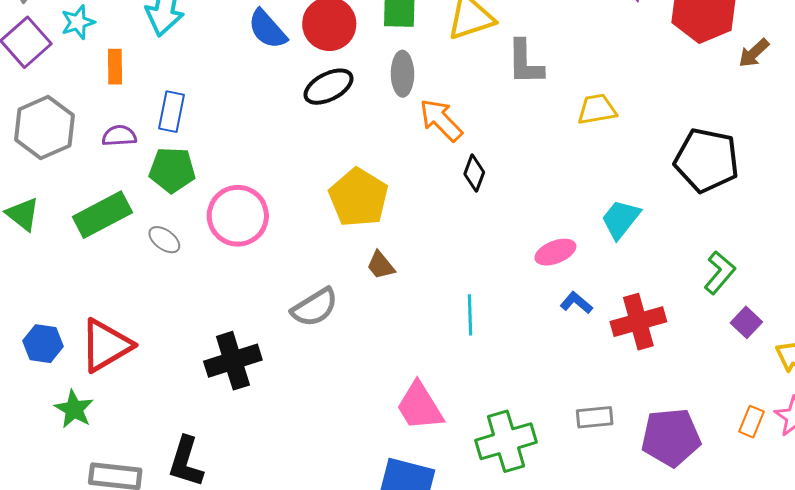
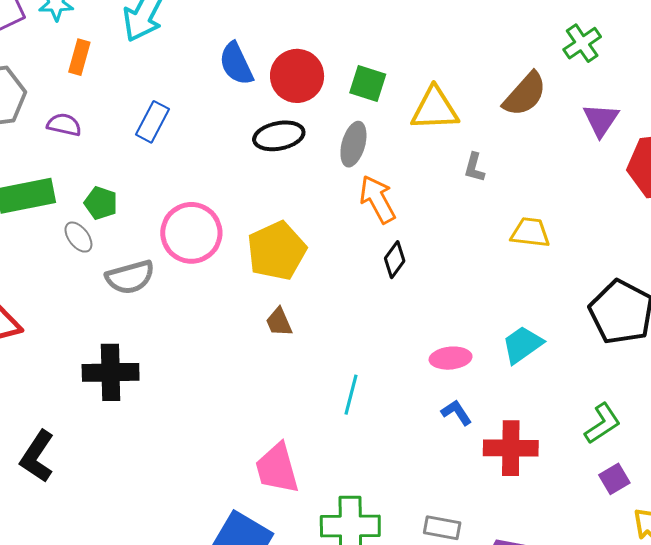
gray L-shape: (525, 62) -> (474, 167), size x0.6
blue rectangle: (171, 112) -> (153, 122), moved
green pentagon: (172, 170) -> (101, 203), moved, size x0.7
pink circle: (238, 216) -> (191, 233), moved
gray semicircle: (315, 307) -> (130, 277), moved

